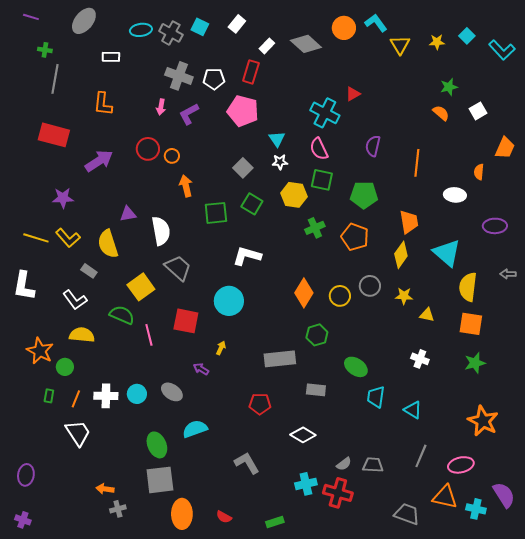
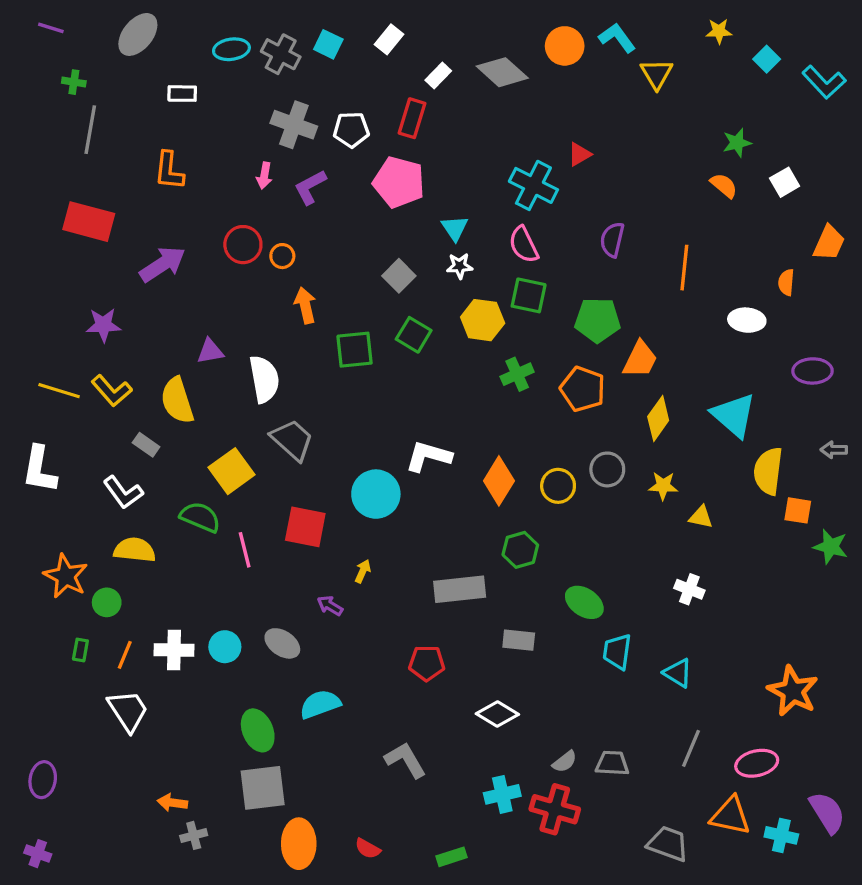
yellow star: (437, 42) -> (719, 31), moved
orange trapezoid: (409, 222) -> (640, 359), moved, turned 35
white L-shape: (247, 256) -> (428, 456), moved
orange square: (471, 324) -> (798, 510), moved, size x0.7
green star: (475, 363) -> (831, 547), moved, turned 30

